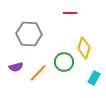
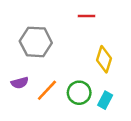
green circle: (64, 62) -> (79, 93), moved
cyan rectangle: (94, 78) -> (105, 100), moved

